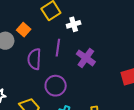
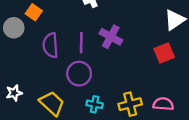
purple line: (58, 48) -> (81, 43), moved

